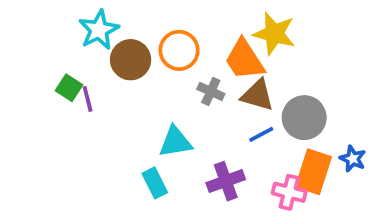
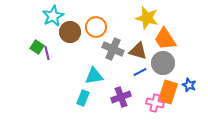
orange trapezoid: (244, 60) -> (165, 39), moved
gray cross: (211, 91) -> (113, 49), size x1.5
cyan rectangle: (155, 183) -> (83, 98), turned 49

